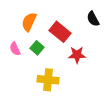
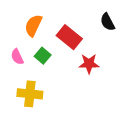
yellow cross: (48, 80) -> (30, 94), moved

